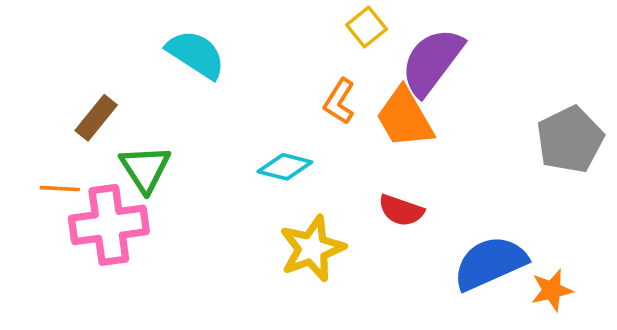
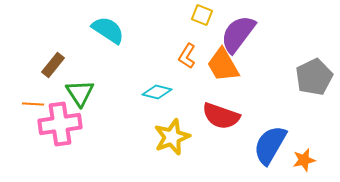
yellow square: (367, 27) -> (202, 15), turned -30
red semicircle: (401, 210) -> (221, 116), size x1.5
blue semicircle: (490, 263) -> (270, 145), turned -36

